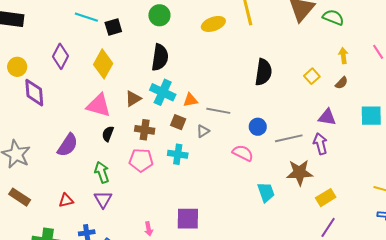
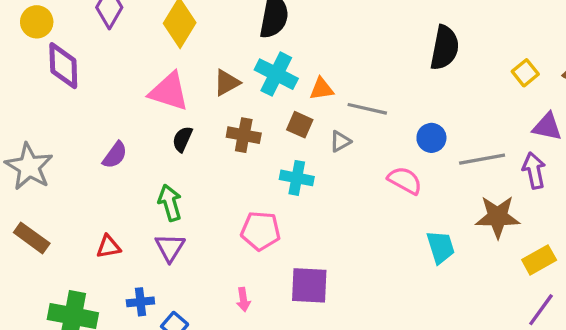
yellow square: (312, 76) -> (525, 73), moved
purple semicircle: (68, 145) -> (115, 155), size x0.7
pink pentagon: (141, 160) -> (261, 231), moved

